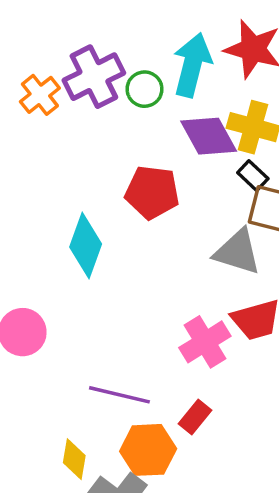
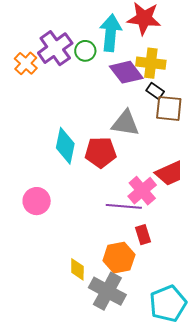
red pentagon: (152, 192) -> (101, 152), moved
gray triangle: (237, 252) -> (125, 123), moved
purple line: (119, 395) -> (124, 206), moved
red rectangle: (195, 417) -> (143, 235), turned -48

